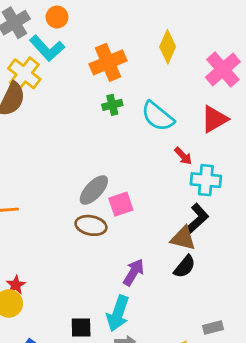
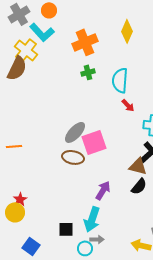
cyan semicircle: (158, 116) -> (120, 80), turned 55
red arrow: (183, 156) -> (128, 105), moved
pink square: (121, 204) -> (94, 142), size x1.4

